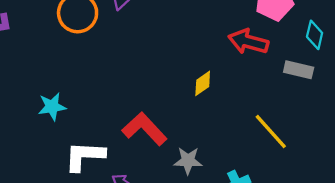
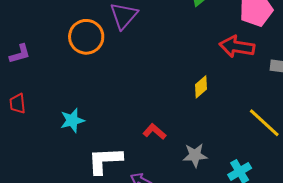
red L-shape: (145, 129) -> (154, 131), size x0.6

